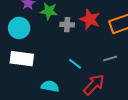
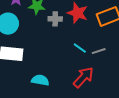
cyan line: (75, 64) -> (80, 48), moved

